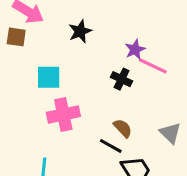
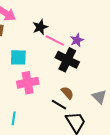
pink line: (153, 66) -> (55, 40), moved
black cross: (122, 79) -> (67, 60), size x1.6

